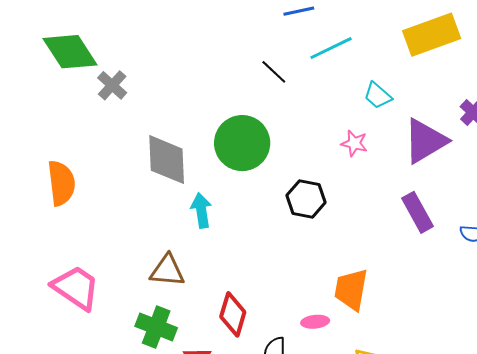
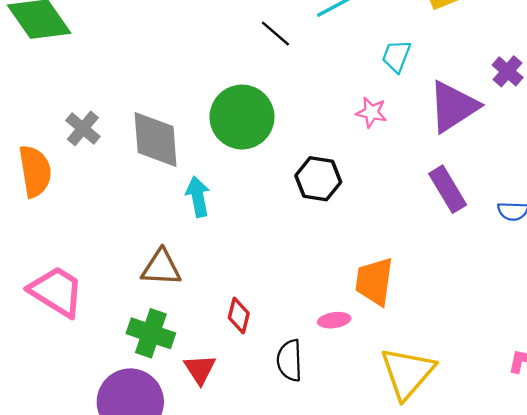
gray cross: (112, 85) -> (83, 128), moved
cyan trapezoid: (378, 96) -> (396, 56), turned 72
red diamond: (233, 314) -> (239, 315), size x0.7

